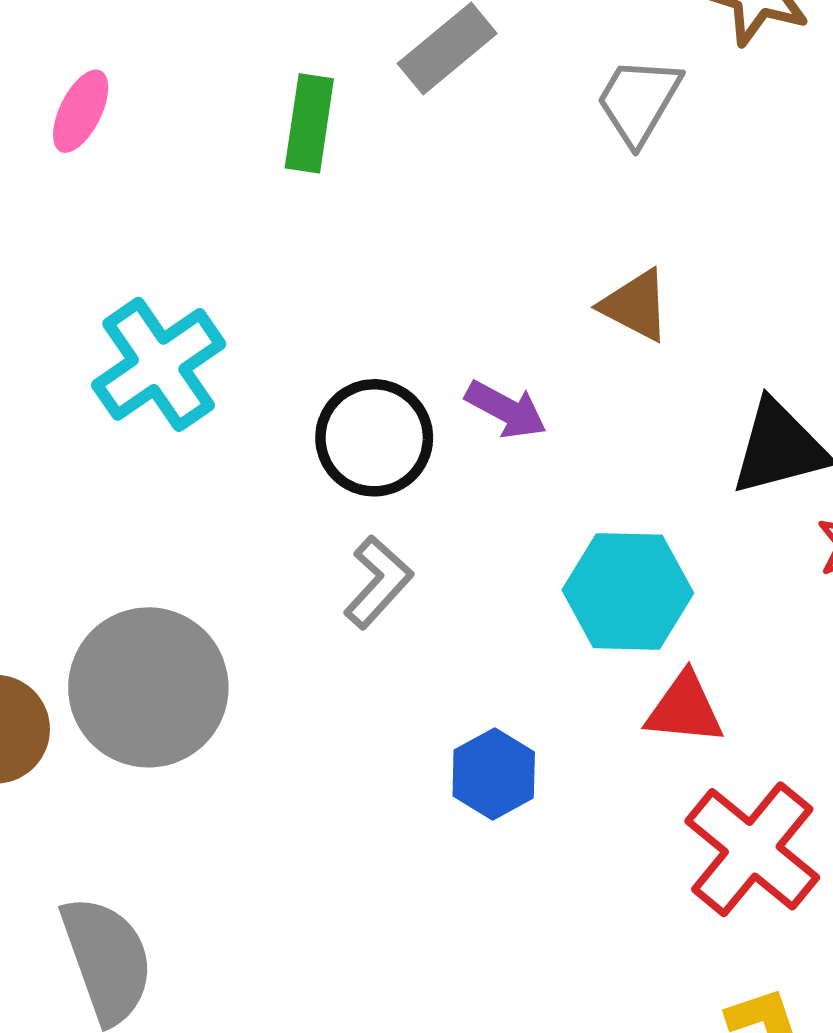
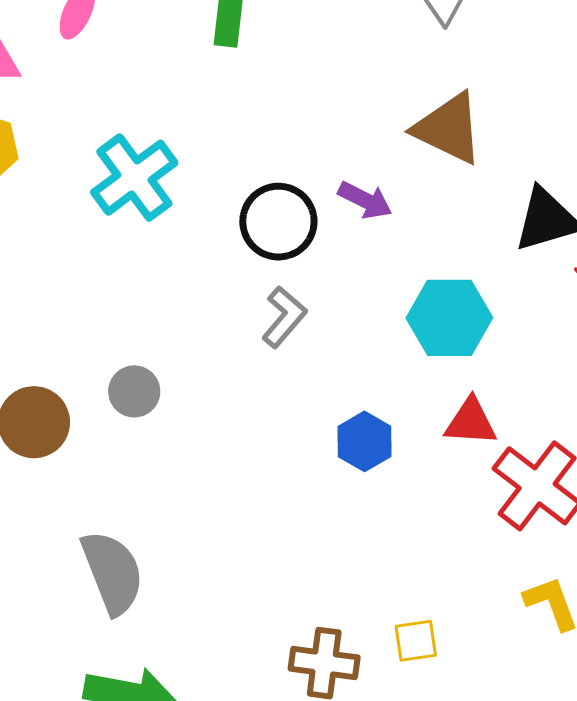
brown triangle: (635, 305) -> (449, 129), size x1.5
gray circle: (148, 687) -> (134, 391), size x0.5
red triangle: (685, 709) -> (471, 422), moved

